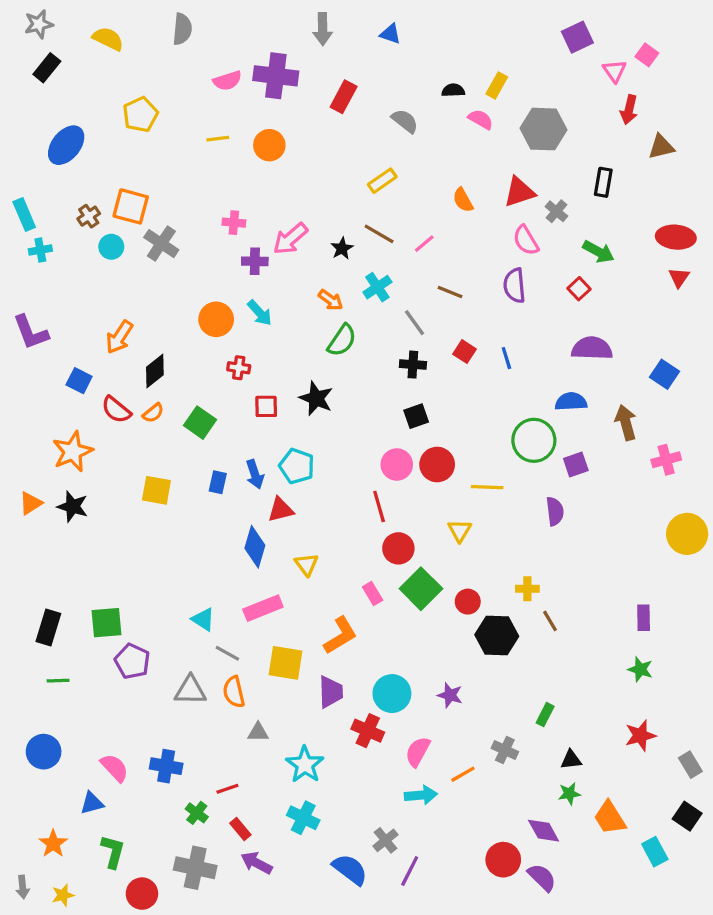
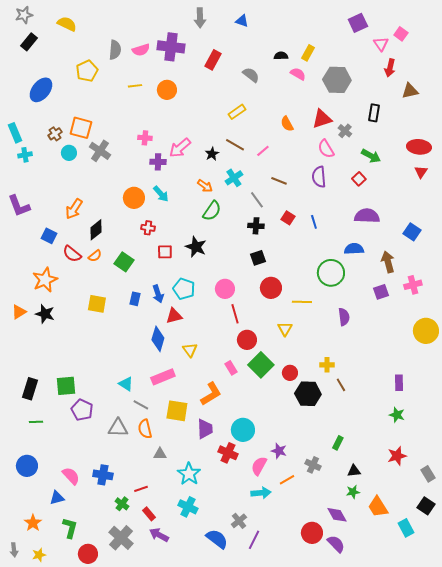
gray semicircle: (182, 29) -> (115, 50), moved
pink circle: (397, 465) -> (225, 289), moved
purple square: (576, 465) -> (381, 292), moved
purple star: (450, 695) -> (279, 451), moved
gray cross: (195, 868) -> (121, 538), turned 30

